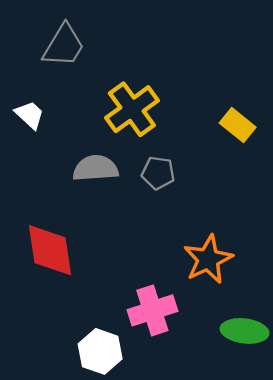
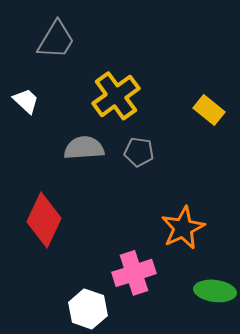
red diamond: (50, 250) -> (44, 220), turned 34

